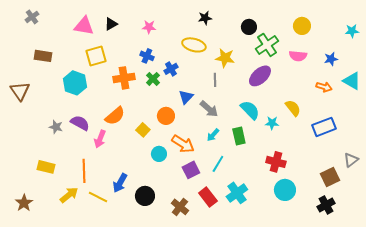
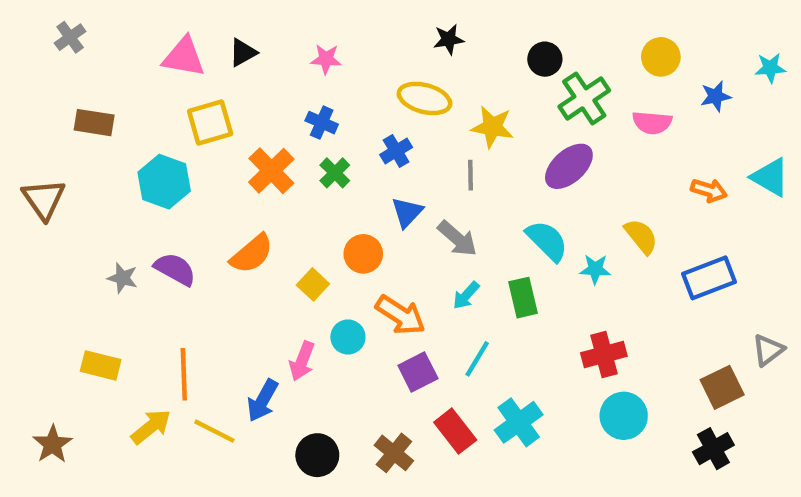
blue star: (331, 59) -> (716, 96), moved
blue cross: (171, 69) -> (396, 151), moved
orange cross: (124, 78) -> (271, 171), turned -35
pink arrow: (100, 139) -> (302, 361), moved
red cross: (276, 162) -> (604, 355), turned -30
black circle: (145, 196) -> (317, 455), moved

